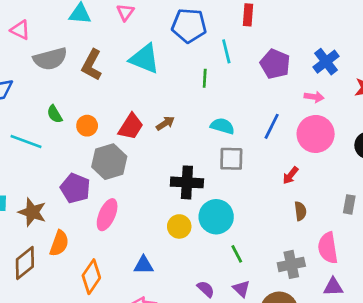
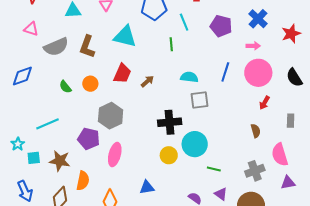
orange circle: (87, 126) -> (90, 84), moved
red trapezoid: (131, 126) -> (122, 73), moved
cyan line: (26, 141) -> (48, 124), moved, turned -35
red arrow: (290, 175) -> (264, 103), moved
green line: (237, 254) -> (214, 169), turned -40

